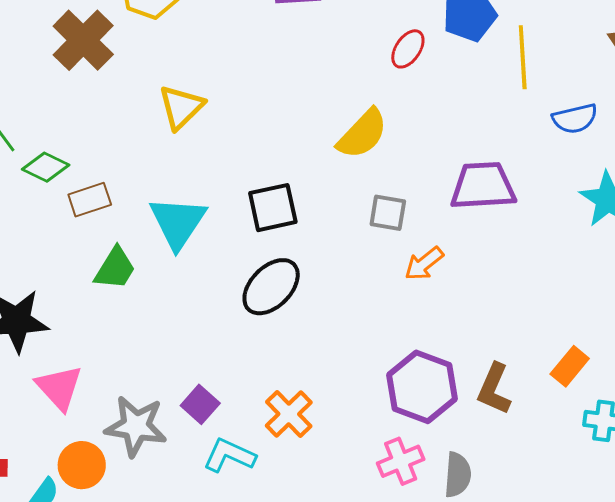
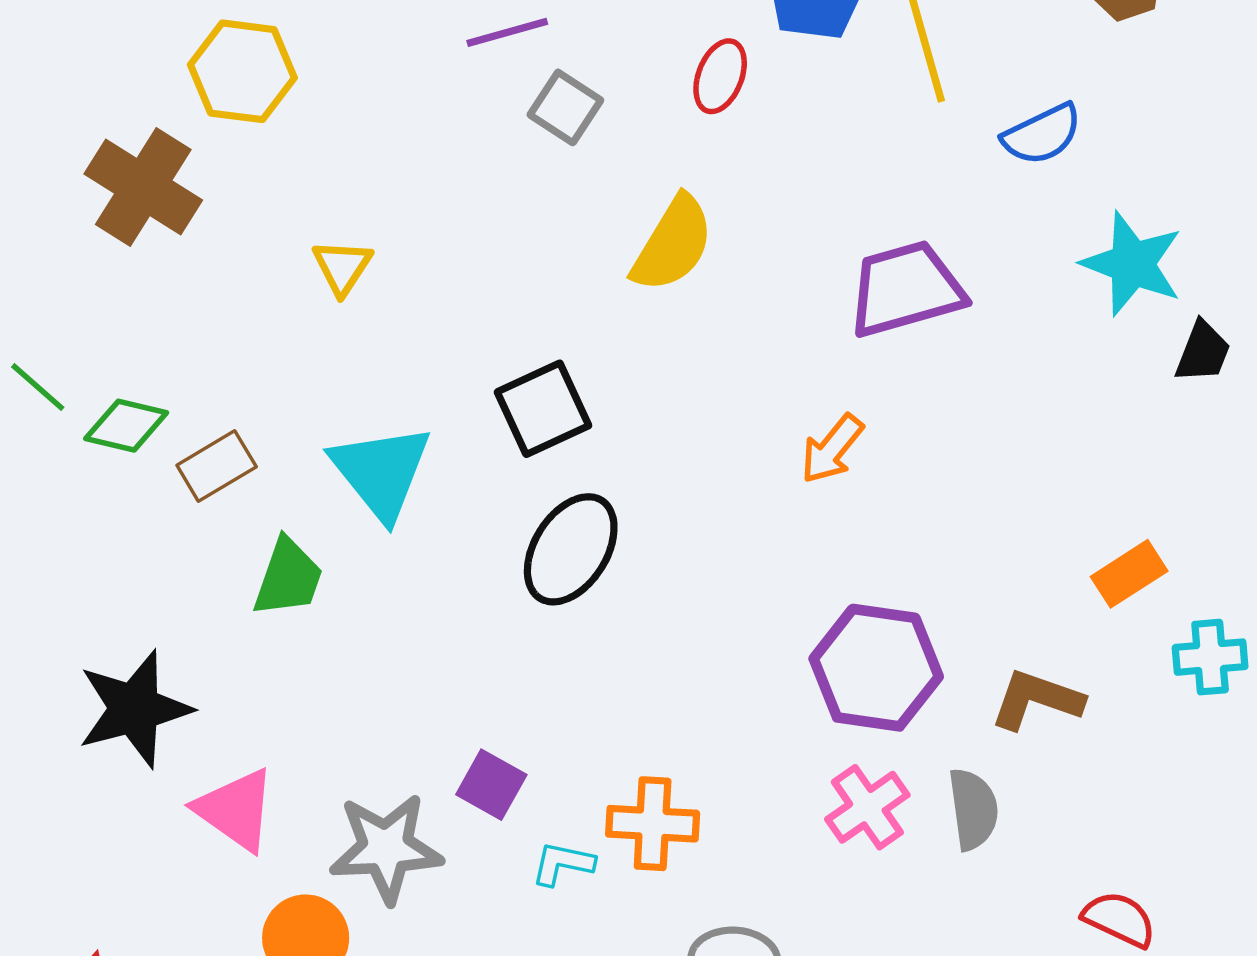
yellow triangle: (181, 107) -> (342, 267), size x0.7
gray square: (388, 213) -> (565, 107), moved, turned 36
orange rectangle: (570, 366) -> (1129, 574), turned 30
brown L-shape: (494, 389) -> (1037, 700), moved, turned 98
orange cross: (289, 414) -> (653, 824), moved, turned -30
cyan L-shape: (229, 455) -> (563, 864), size x0.7

